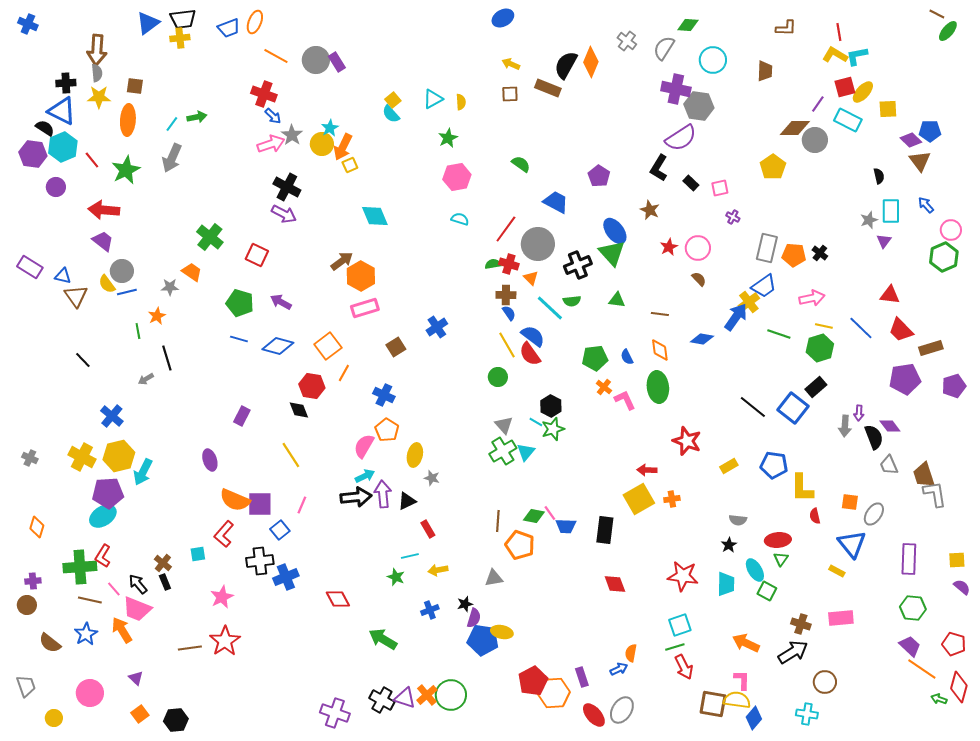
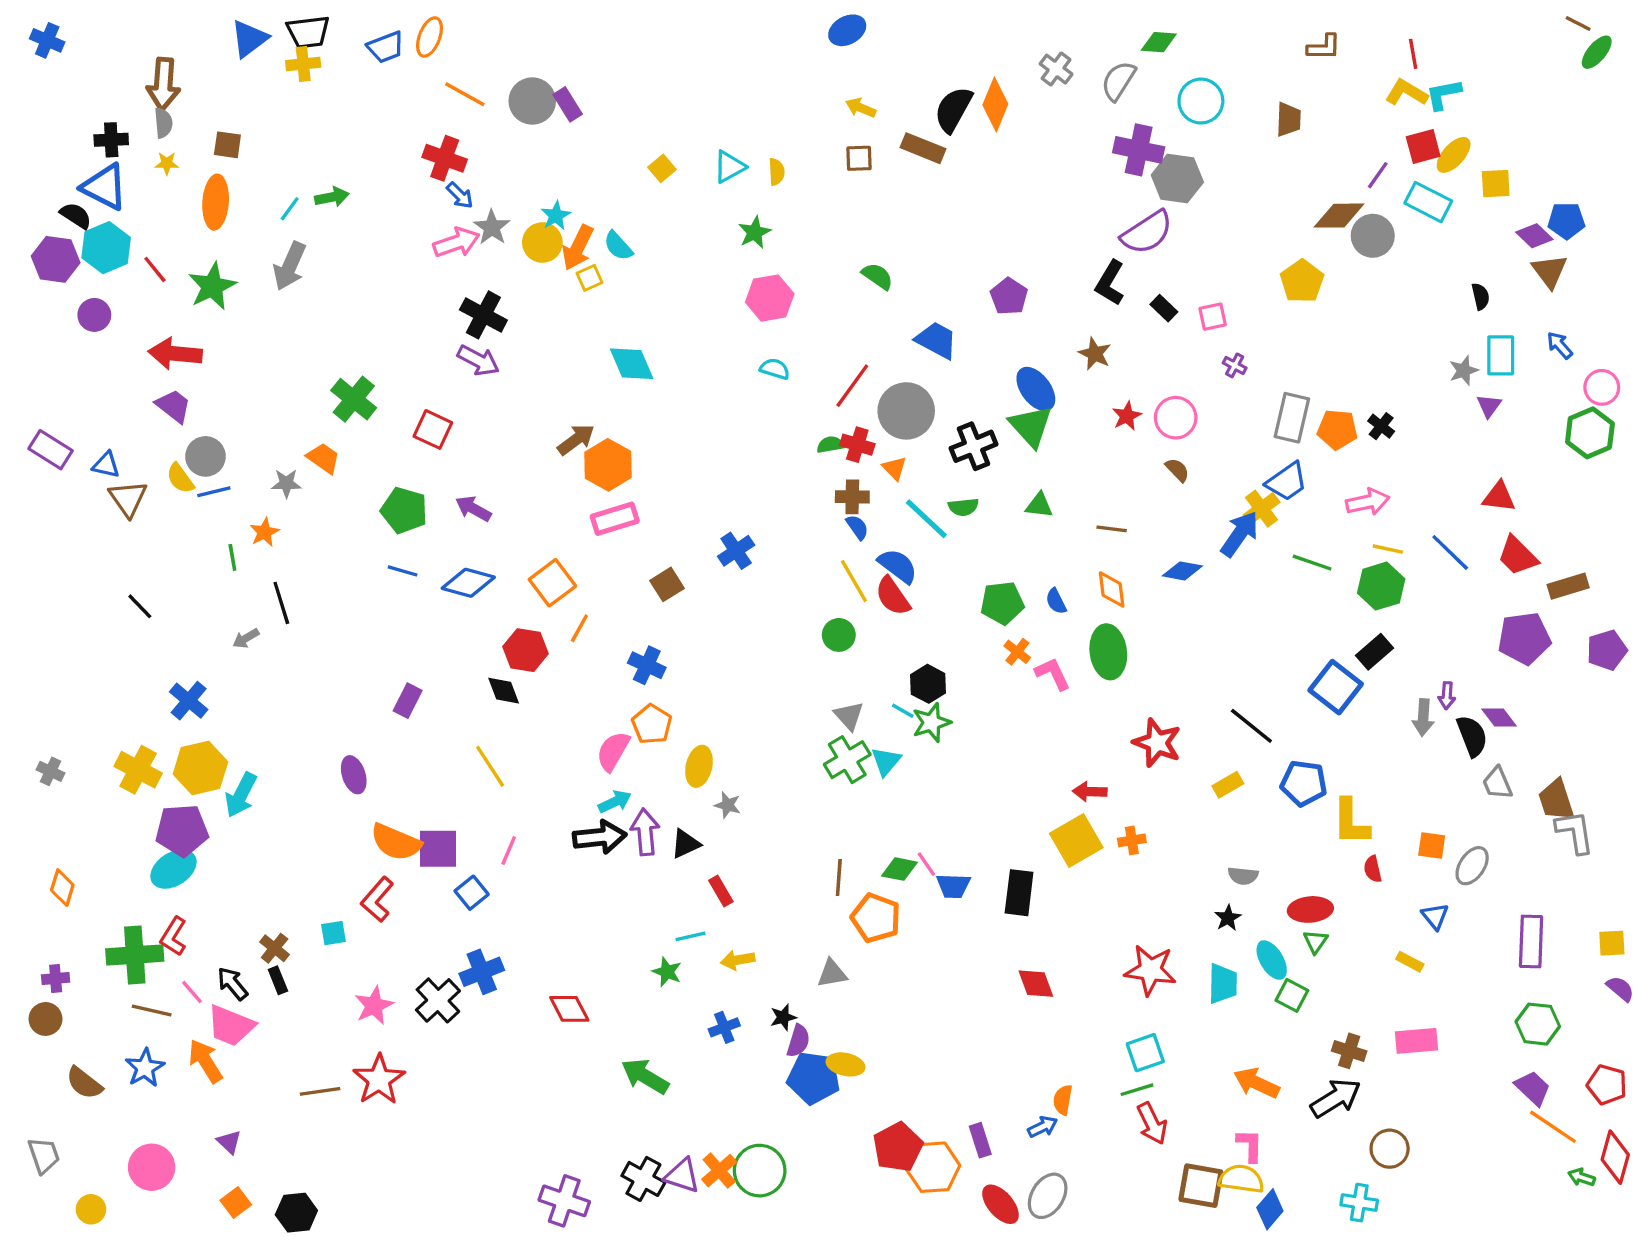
yellow star: (99, 97) -> (167, 163), size x0.6
cyan semicircle: (391, 114) -> (618, 246), moved
black line: (753, 407) -> (1251, 726), moved
blue triangle: (852, 544) -> (1435, 916), size x0.6
black cross: (260, 561) -> (438, 1000), moved, turned -36

